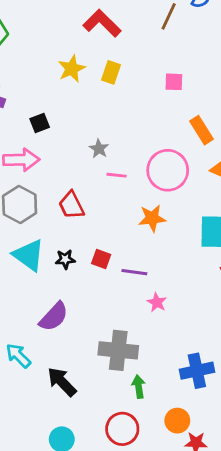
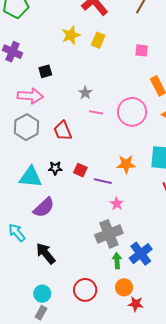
orange star: (152, 218) -> (126, 164), moved
cyan triangle: (29, 255) -> (31, 177), moved, turned -35
gray cross: (118, 350) -> (109, 234), moved, turned -32
blue cross: (197, 371) -> (141, 254), turned -30
green arrow: (139, 387) -> (117, 261), moved

